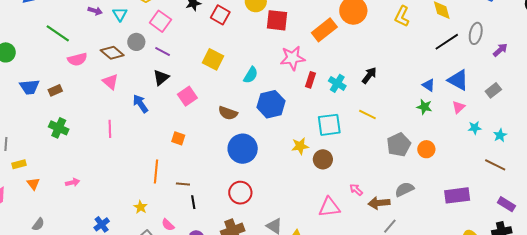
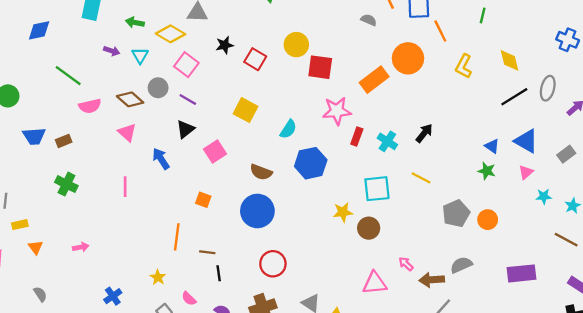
blue circle: (243, 149) -> (257, 211), moved
gray semicircle: (38, 224) -> (40, 294), turned -72

